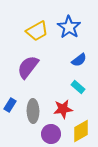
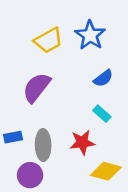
blue rectangle: (10, 105) -> (13, 137), turned 48
yellow diamond: (81, 131) -> (106, 171), turned 45
purple circle: (51, 134) -> (30, 175), moved

